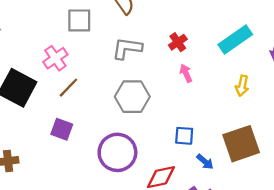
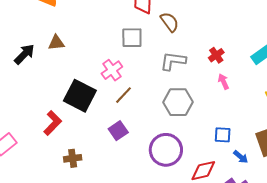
purple square: (62, 129) -> (118, 131), turned 36

